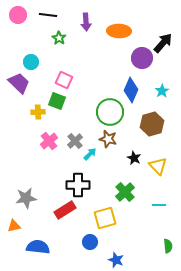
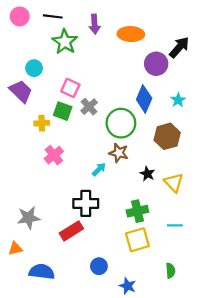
green star: (59, 38) -> (65, 42), size x1.6
gray cross: (75, 141) -> (89, 107), moved
green cross: (125, 192) -> (137, 211), turned 30
yellow square: (105, 218) -> (137, 240), moved
green semicircle: (168, 246) -> (170, 271), moved

